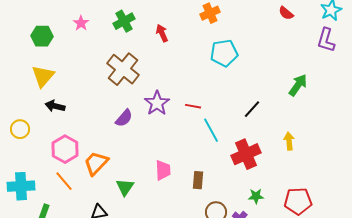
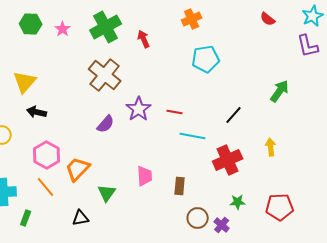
green cross: (124, 21) -> (106, 27), size x1.4
green hexagon: (42, 36) -> (31, 24), moved
purple L-shape: (326, 40) -> (308, 46), turned -30
cyan line: (211, 130) -> (193, 136), turned -50

